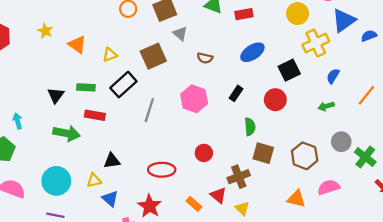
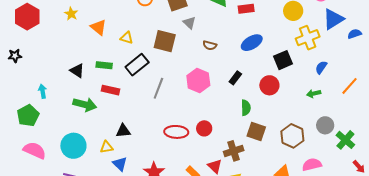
yellow triangle: (110, 55) -> (127, 38), turned 32
brown square: (153, 56) -> (165, 41), turned 35
black triangle: (56, 95) -> (77, 71), turned -35
red ellipse: (162, 170) -> (176, 132), moved

